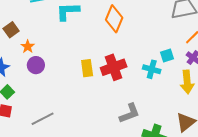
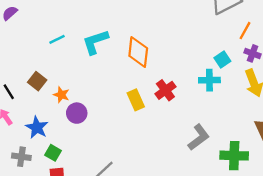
orange diamond: (114, 19) -> (138, 52), moved
red cross: (114, 67) -> (165, 90), size x0.7

